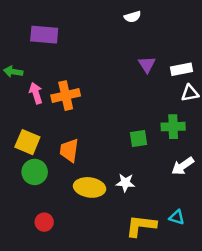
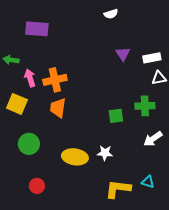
yellow square: (27, 142) -> (17, 104), moved
orange trapezoid: (69, 150) -> (58, 108), moved

